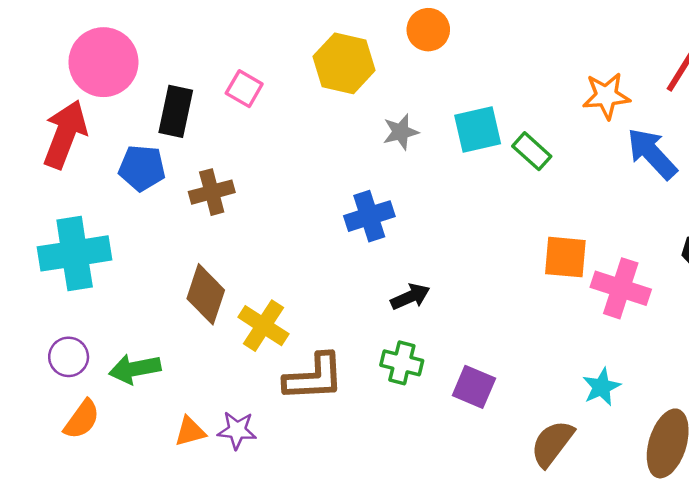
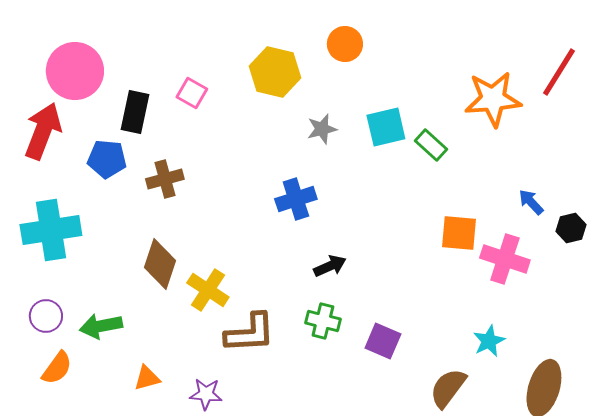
orange star: (606, 96) -> (493, 99), size x1.4
blue arrow: (652, 154) -> (531, 202), moved, size x0.6
purple star: (237, 430) -> (206, 394), moved

